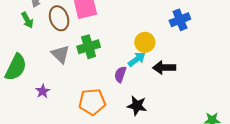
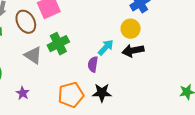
yellow circle: (145, 42) -> (131, 29), moved
black star: (137, 106) -> (102, 93), moved

